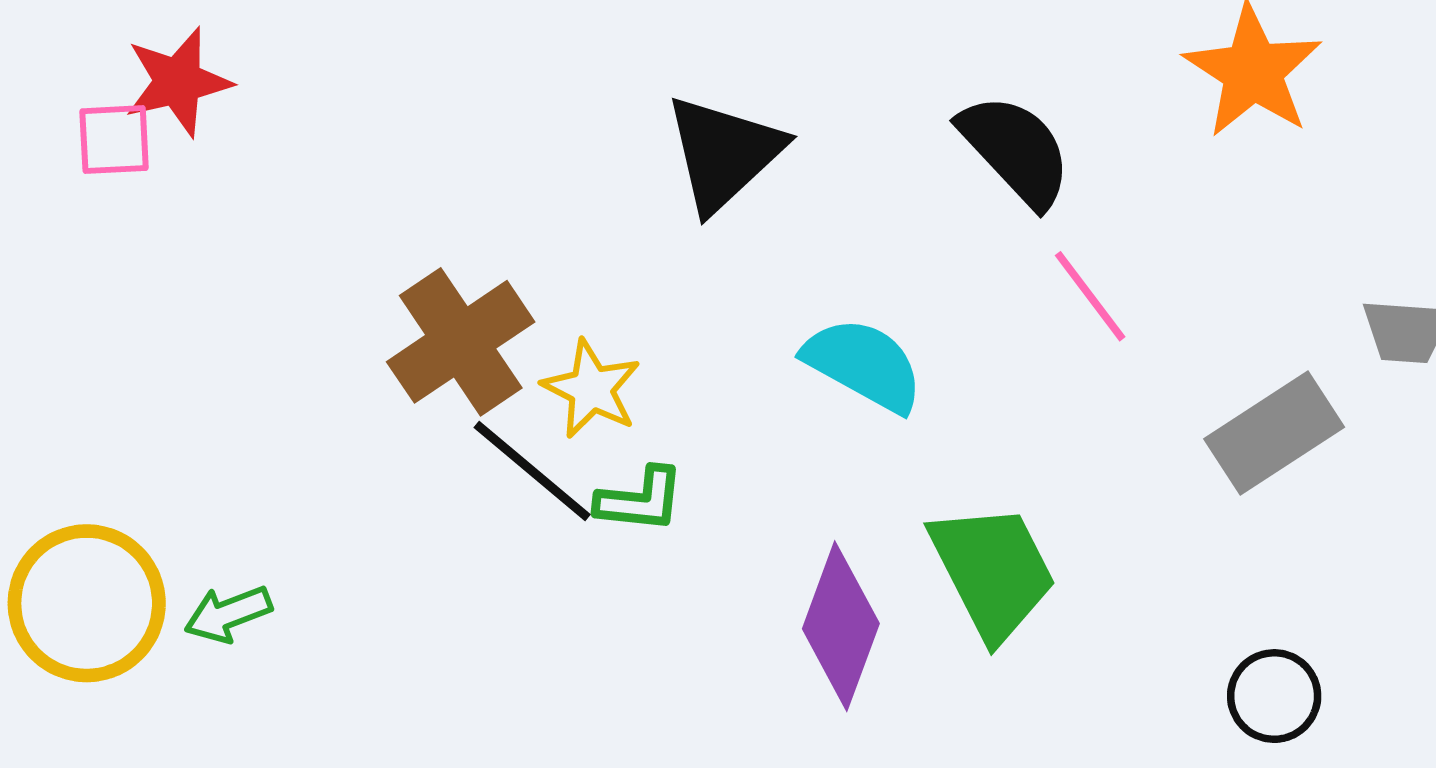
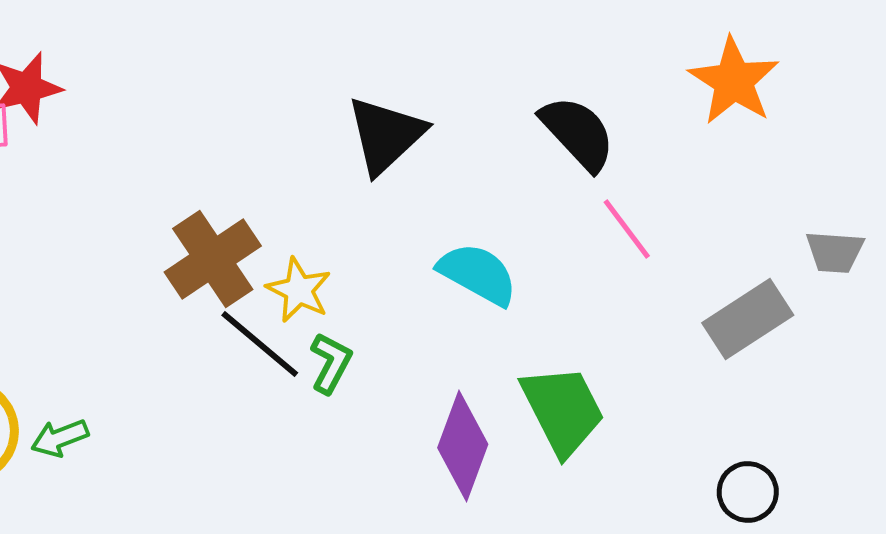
green L-shape: (640, 500) -> (331, 363), turned -68

